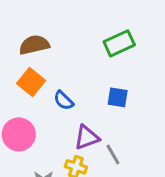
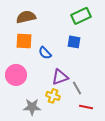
orange square: (31, 82) -> (24, 41), turned -36
blue square: (118, 97) -> (74, 42), moved

